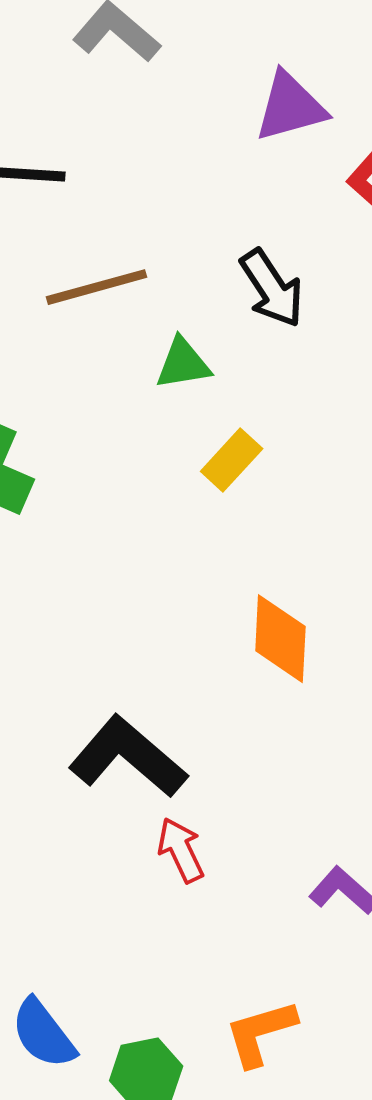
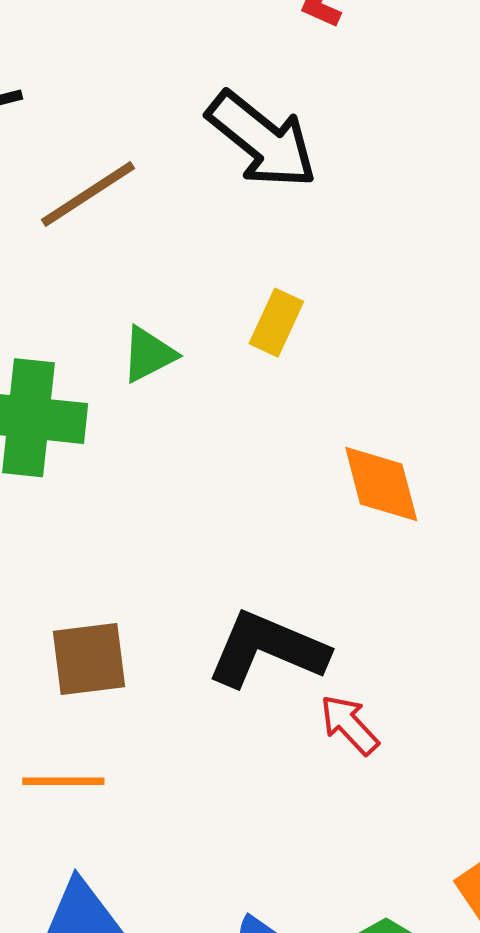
black arrow: (272, 288) -> (262, 140), size x1.4
green triangle: (183, 364) -> (149, 354), moved

